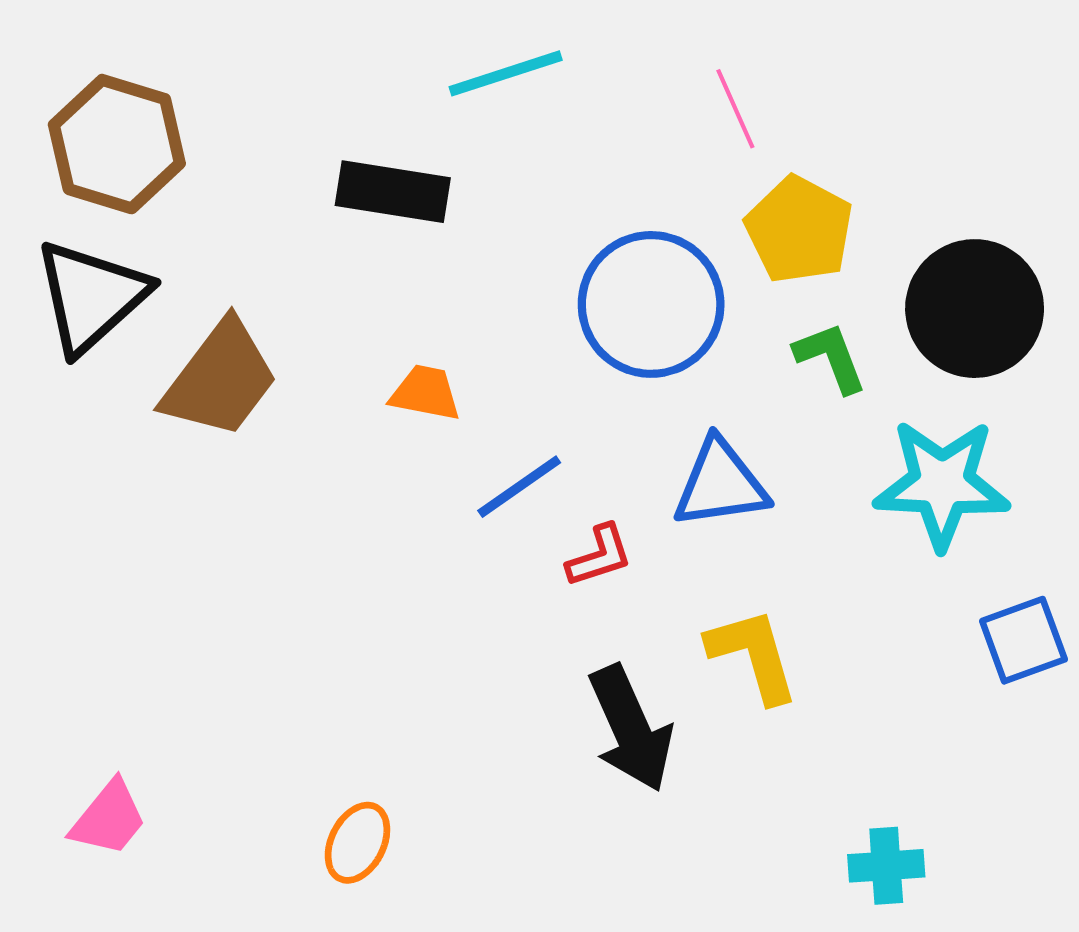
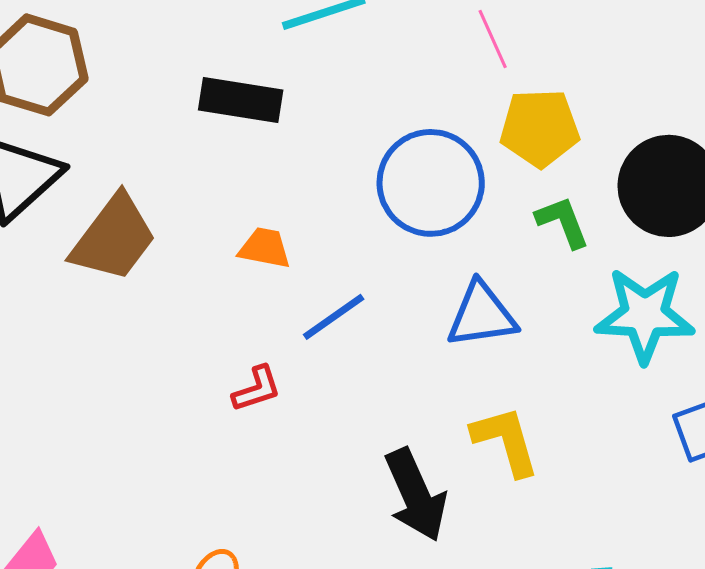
yellow pentagon: (799, 230) -> (540, 128), turned -30
red L-shape: (599, 556) -> (257, 389), moved

